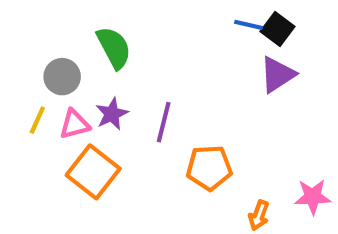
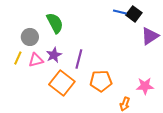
purple triangle: (277, 75) -> (150, 36), moved
orange square: (93, 172) -> (62, 83), moved
pink star: (313, 197) -> (145, 86), moved

